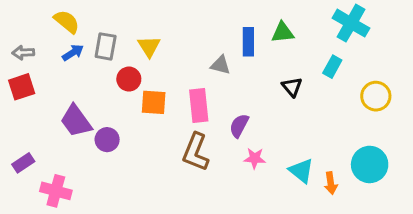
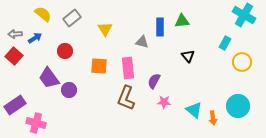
cyan cross: (351, 23) -> (244, 15), moved
gray rectangle: (106, 46) -> (72, 18), moved, turned 42
yellow triangle: (149, 46) -> (105, 29), moved
blue arrow: (73, 53) -> (35, 38), moved
cyan rectangle: (332, 67) -> (225, 43), moved
red circle: (129, 79) -> (65, 51), moved
red square: (22, 87) -> (14, 56), turned -30
purple rectangle: (23, 163) -> (15, 105), size x1.5

